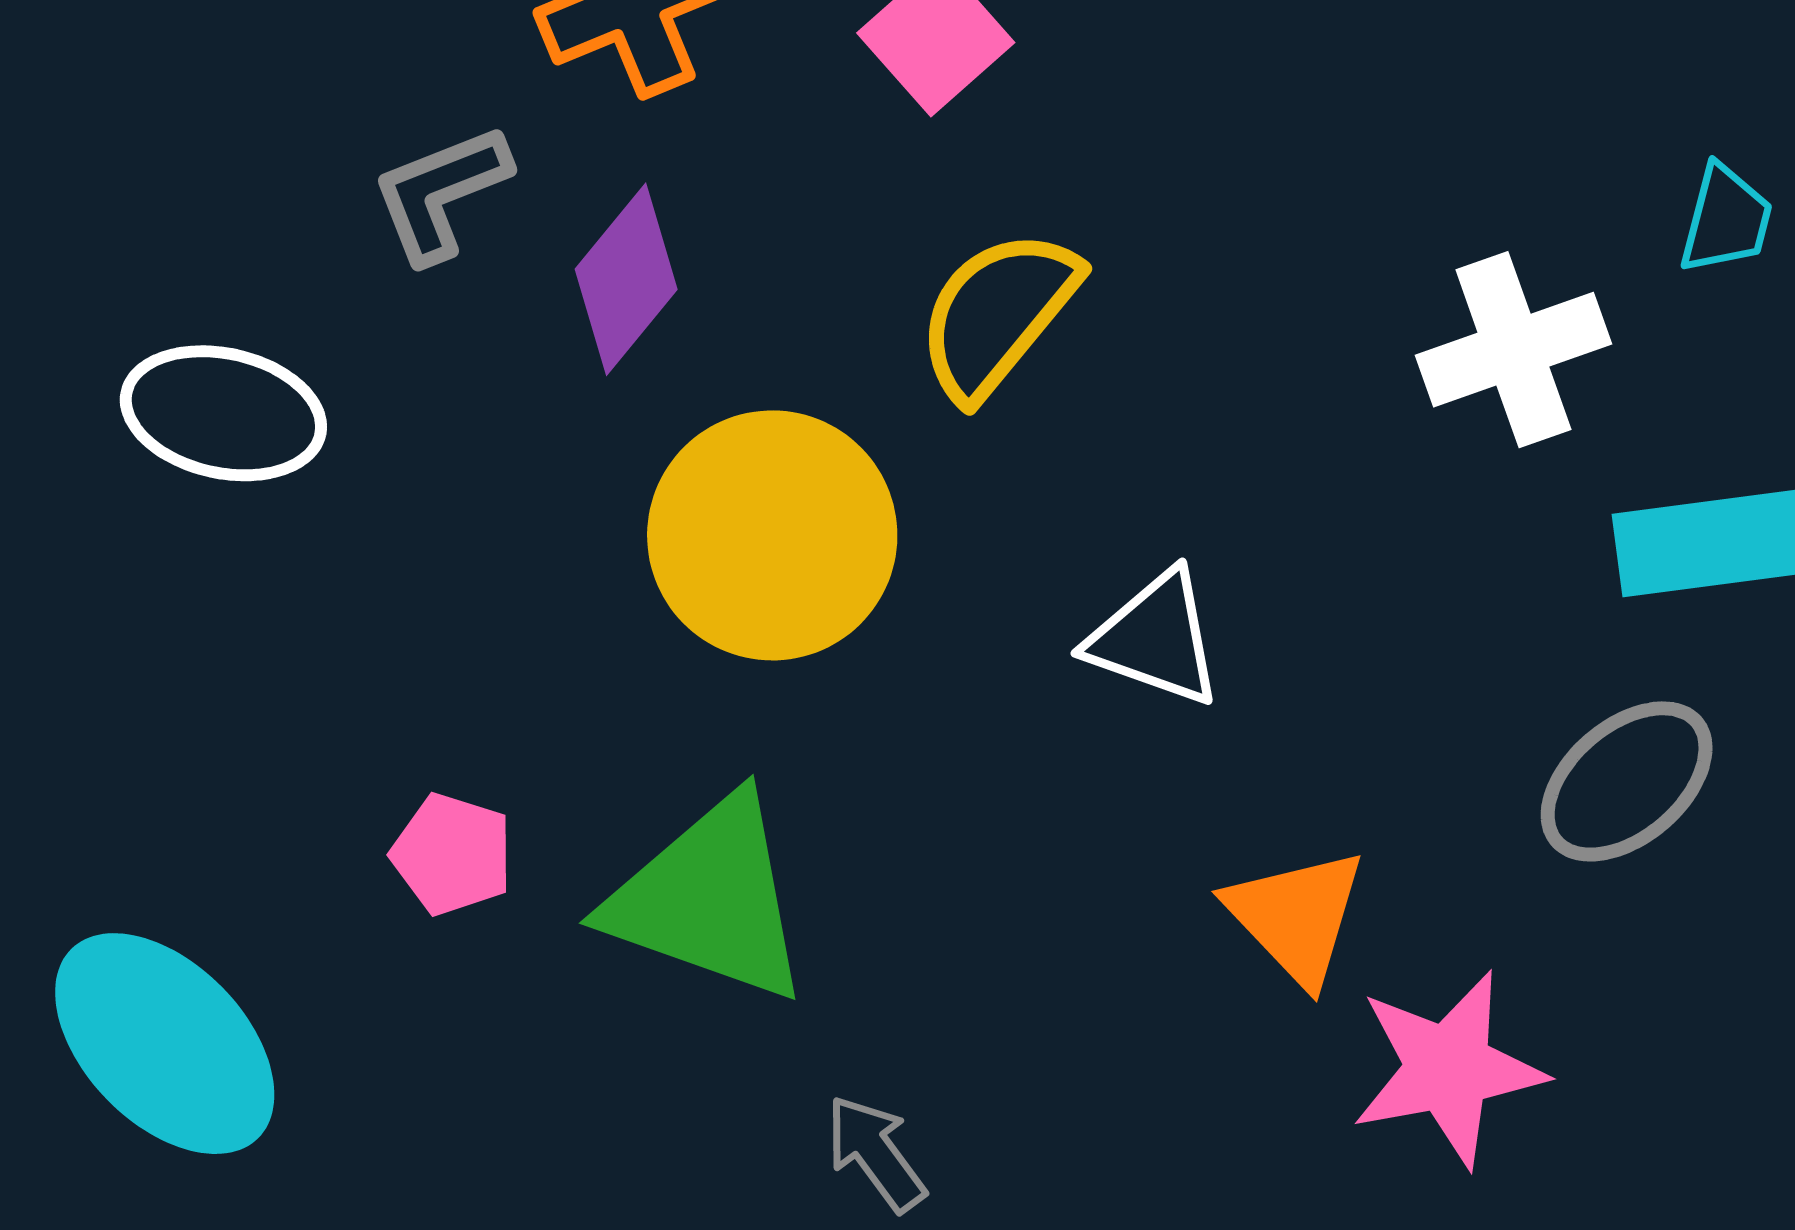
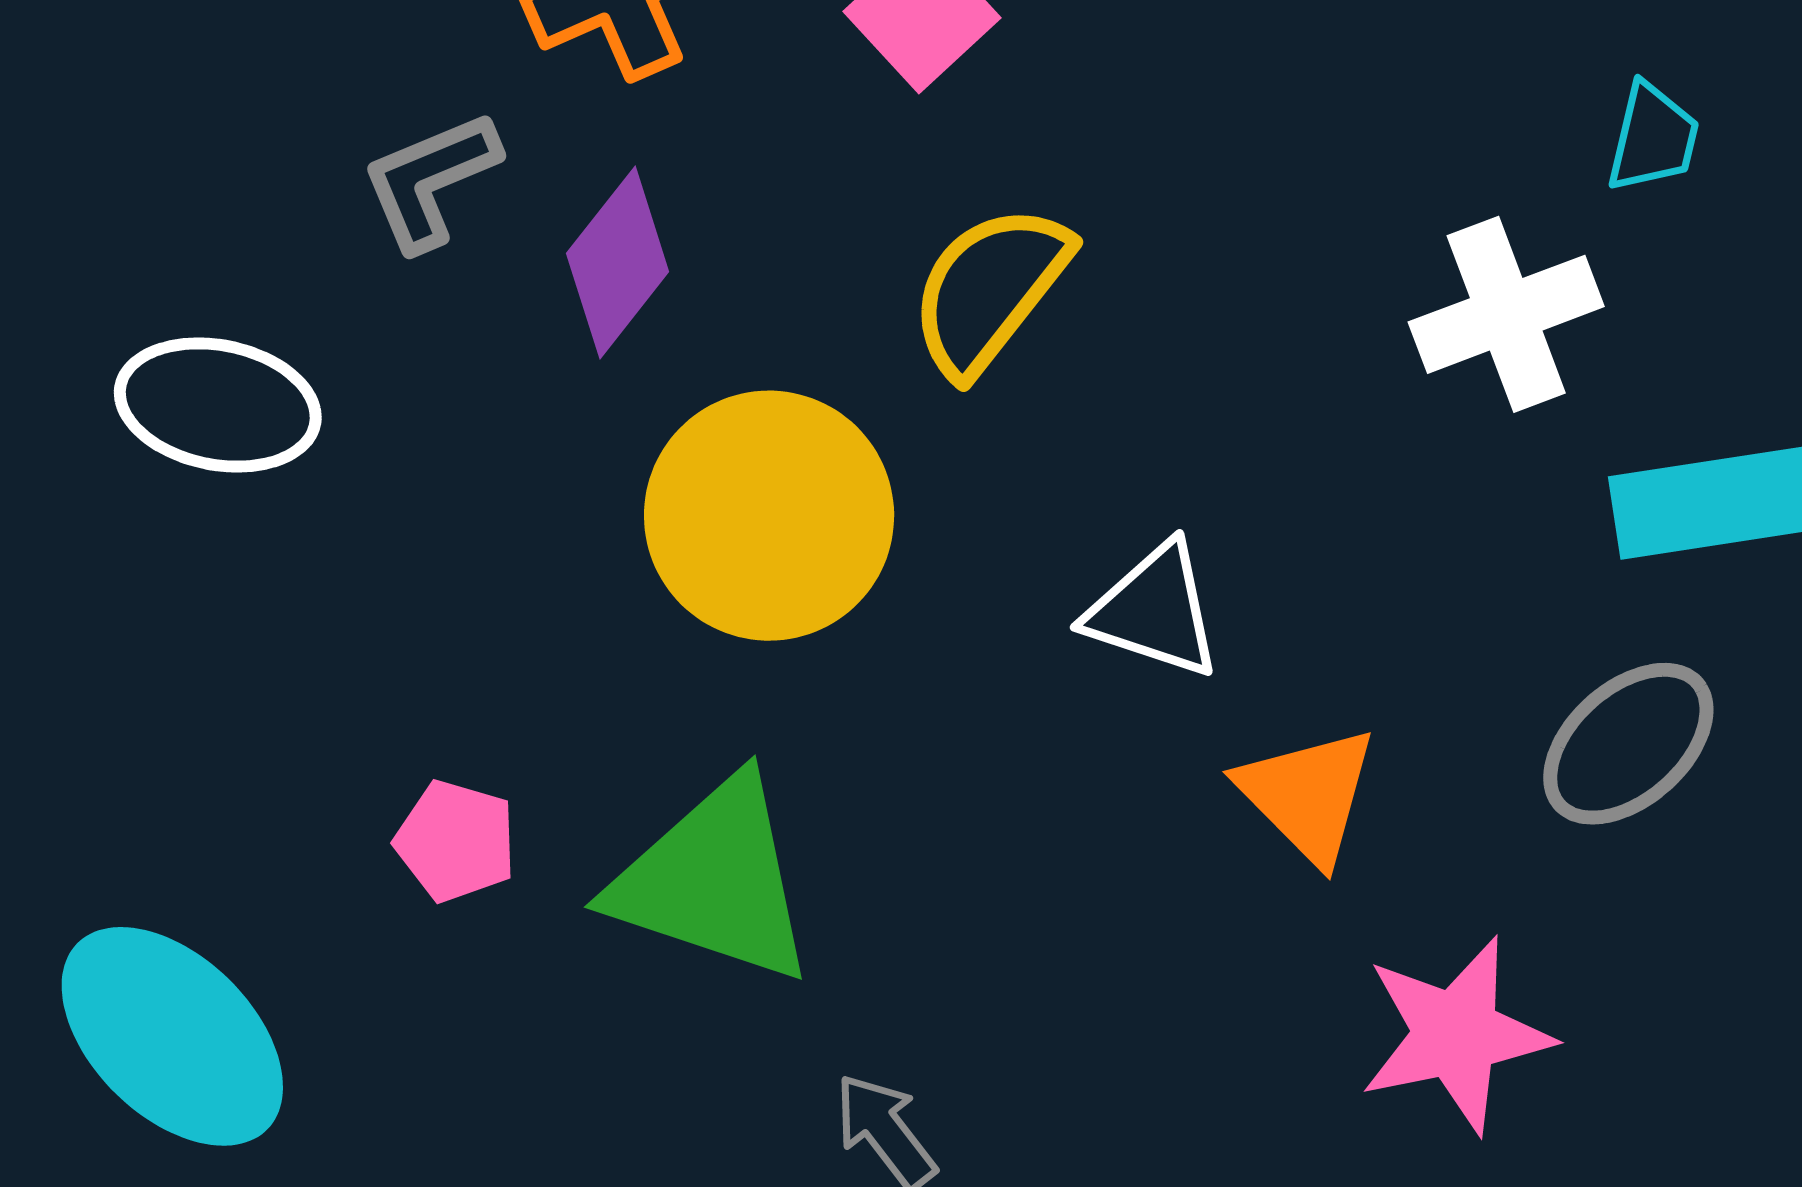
cyan trapezoid: (1726, 219) -> (1653, 138), moved
orange triangle: (1296, 916) -> (1308, 795), moved

